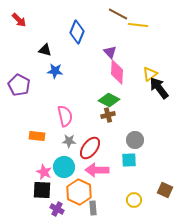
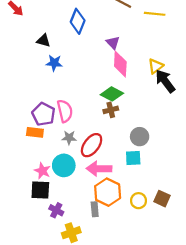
yellow line: (138, 25) -> (155, 14), moved
purple pentagon: (19, 85) -> (43, 114), moved
brown square: (165, 190) -> (162, 199), moved
orange hexagon: (79, 192) -> (108, 192), moved

